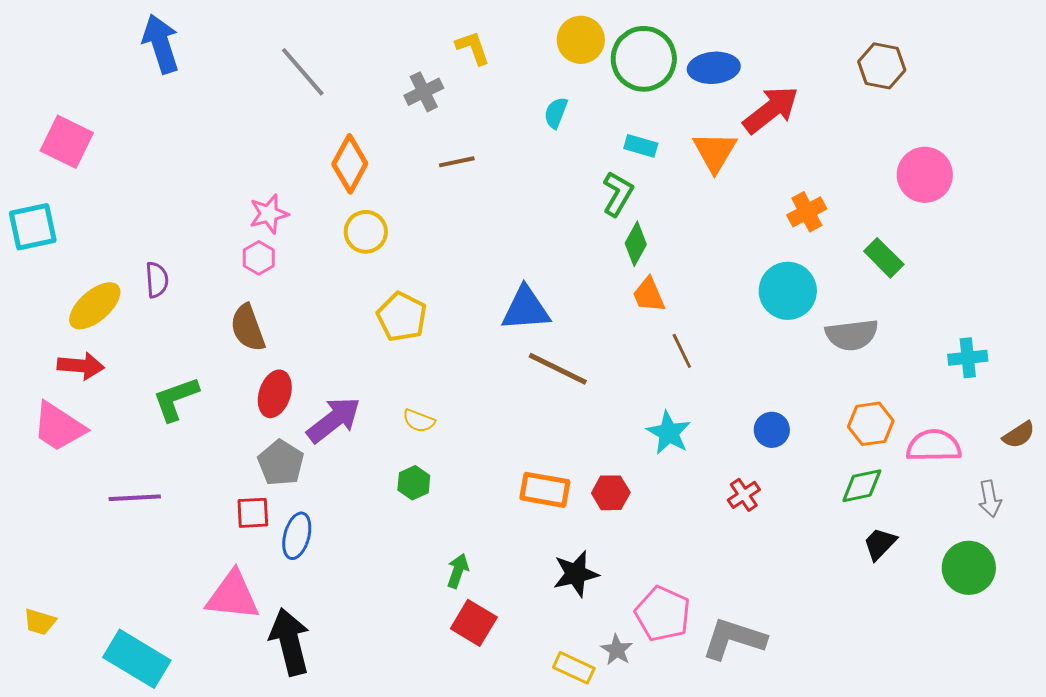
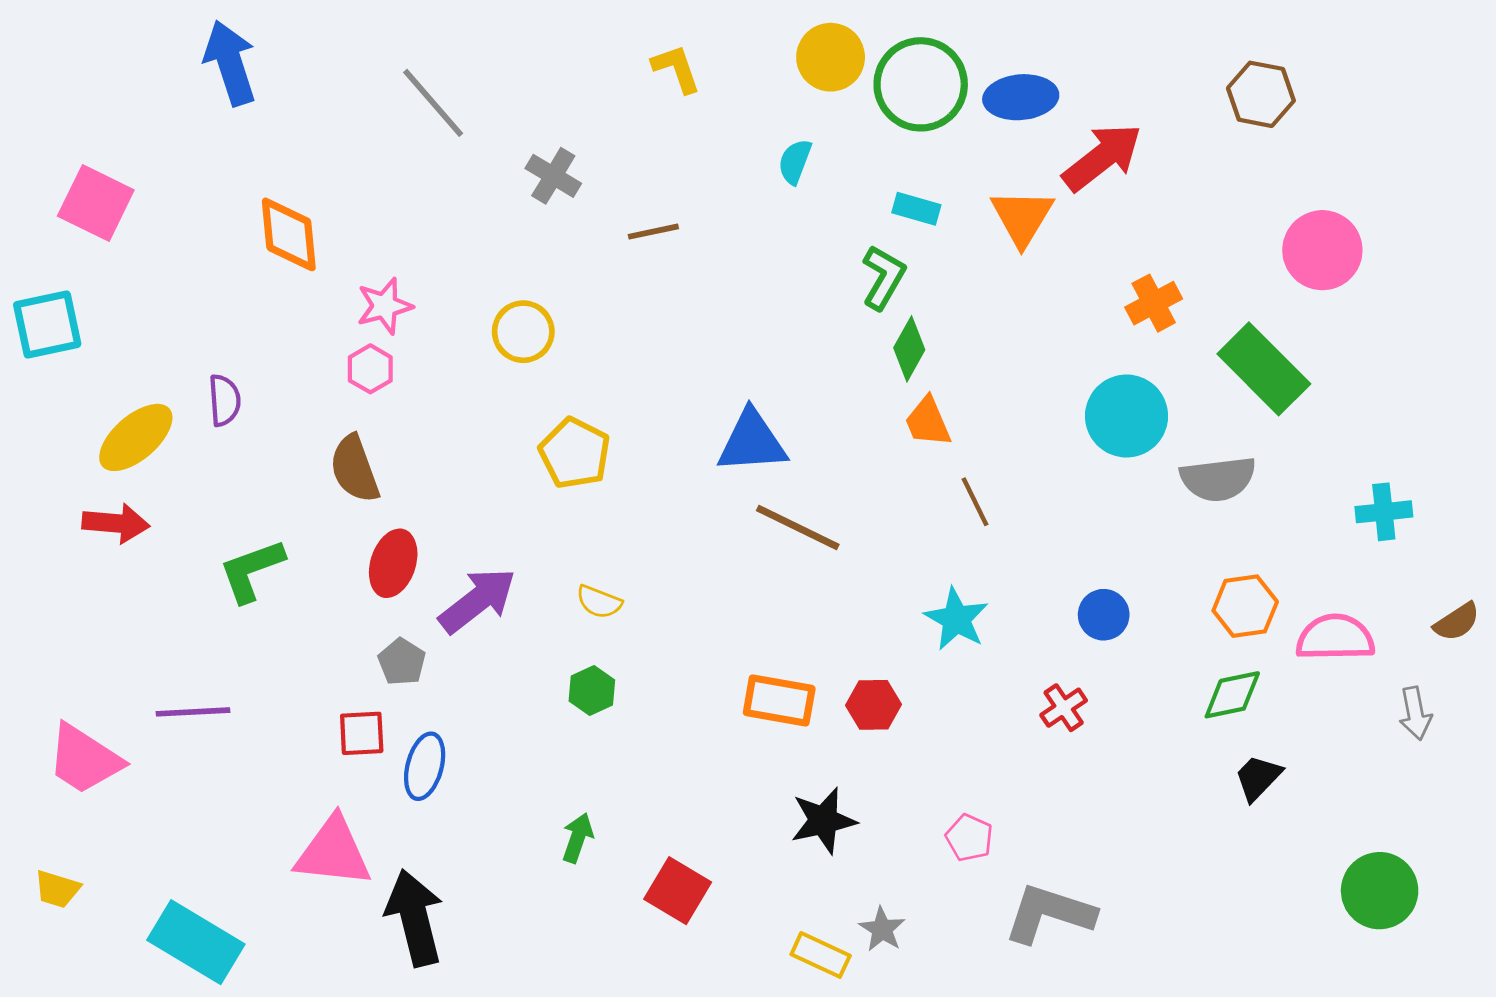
gray cross: (424, 92) -> (553, 176), moved, turned -33
orange diamond: (350, 164) -> (289, 234), moved, turned -34
green rectangle: (884, 258) -> (1264, 369), size x1.6
pink trapezoid: (59, 427) -> (84, 759), moved
gray pentagon: (281, 463) -> (402, 662), size x0.7
green circle: (969, 568) -> (1380, 891), moved
green arrow: (458, 571) -> (578, 838), moved
pink pentagon: (663, 614) -> (969, 838), moved, size x0.6

